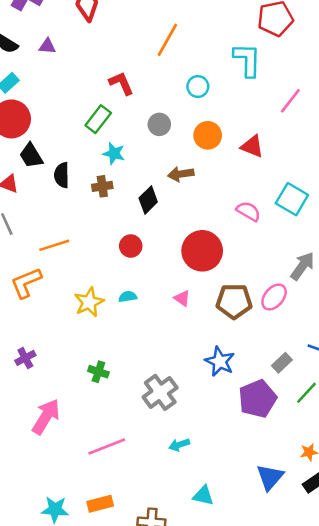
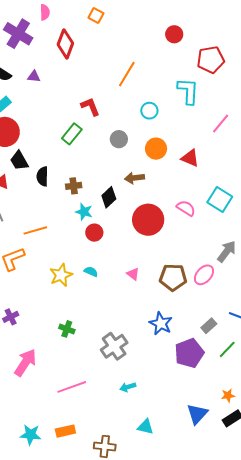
cyan star: (114, 153) -> (84, 212), moved
red circle: (202, 251) -> (148, 220), moved
cyan semicircle: (128, 297) -> (91, 272), turned 32

